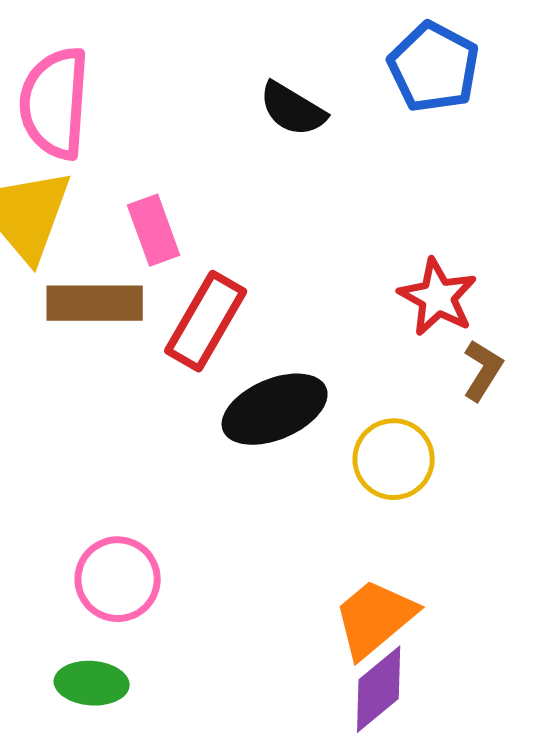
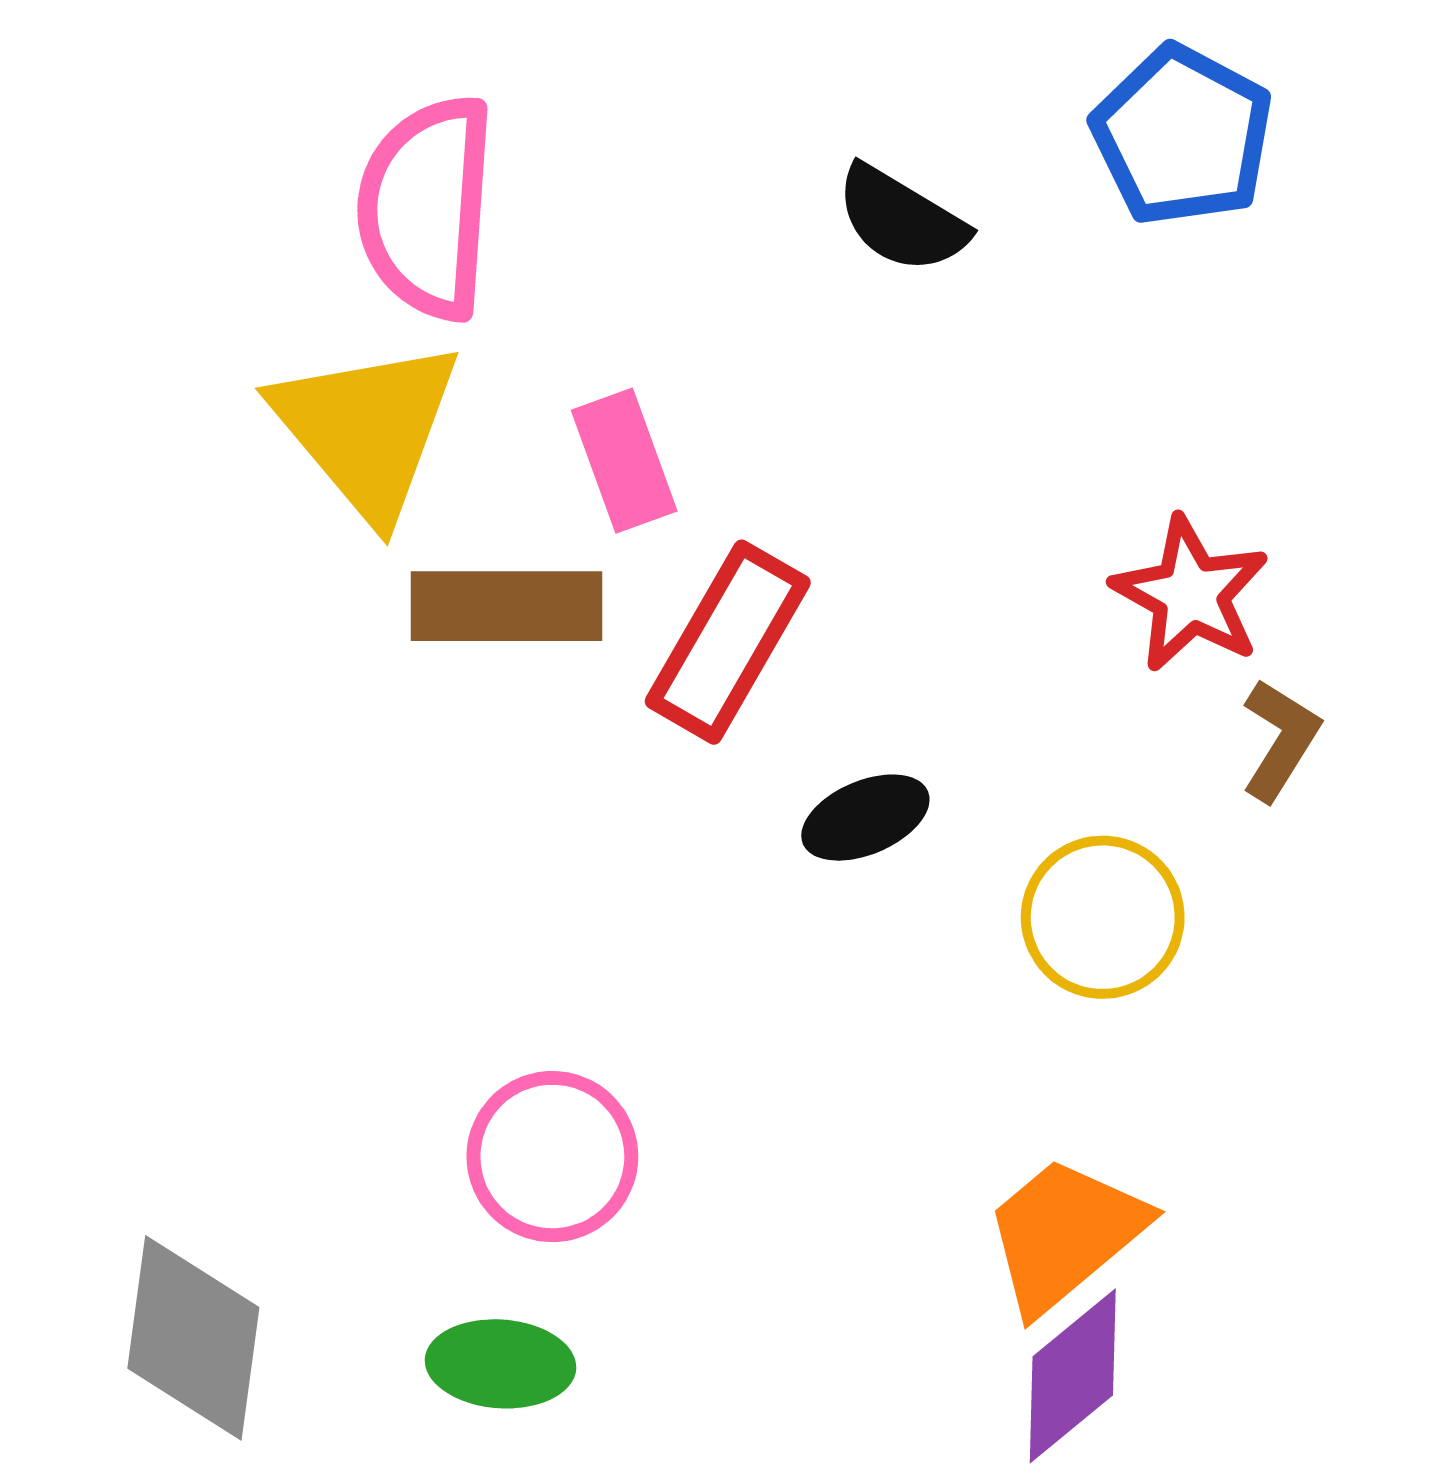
black ellipse: (275, 409) -> (865, 818), size x0.6

